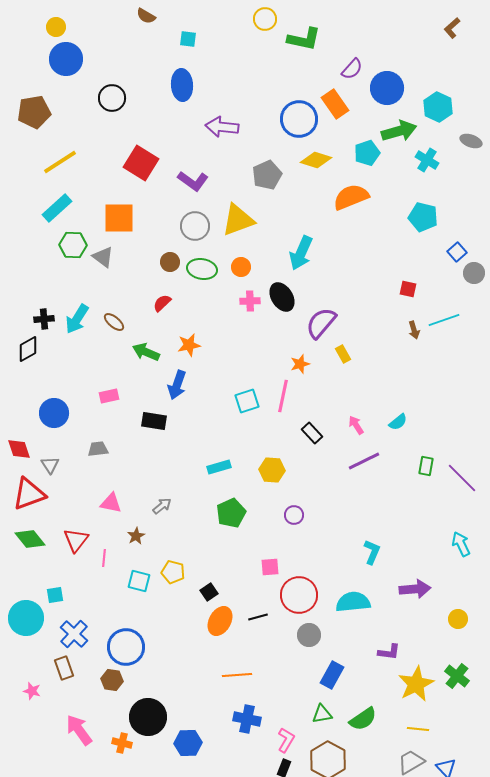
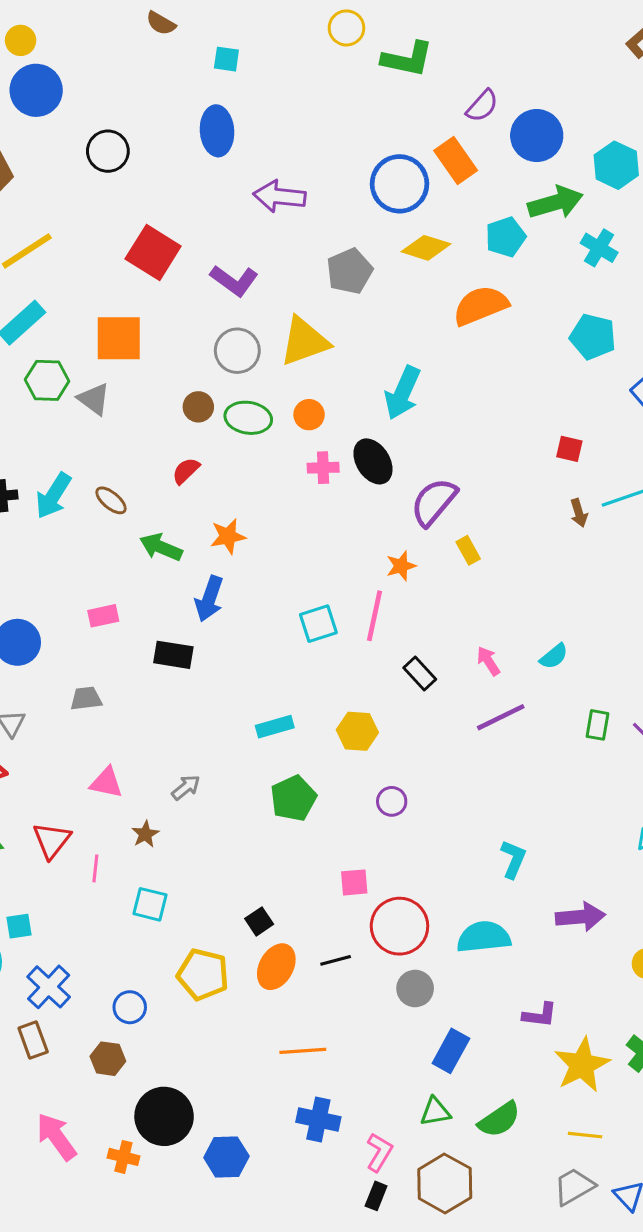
yellow pentagon: (173, 572) -> (203, 974), moved, size x1.4
blue circle: (126, 647) -> (130, 1007), size x0.6

